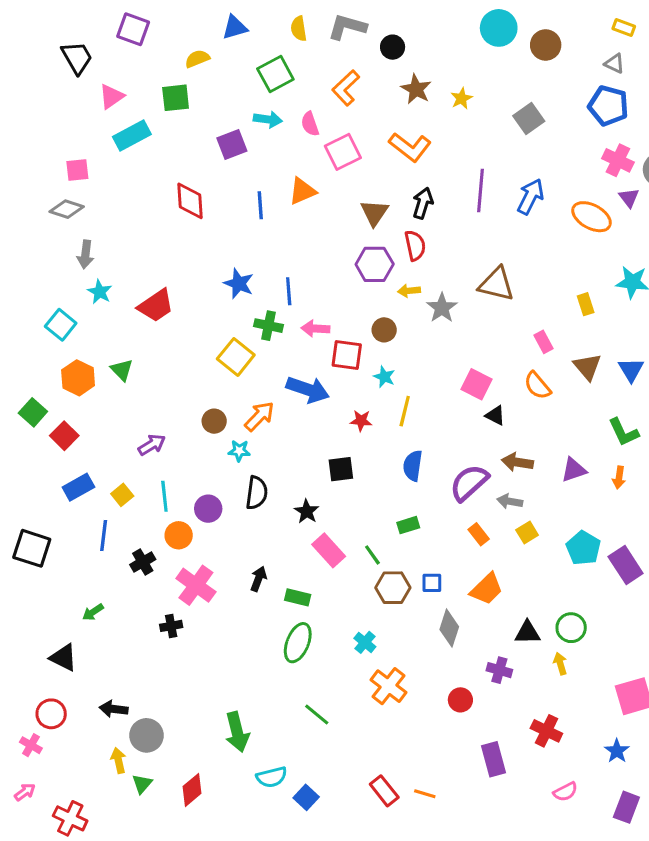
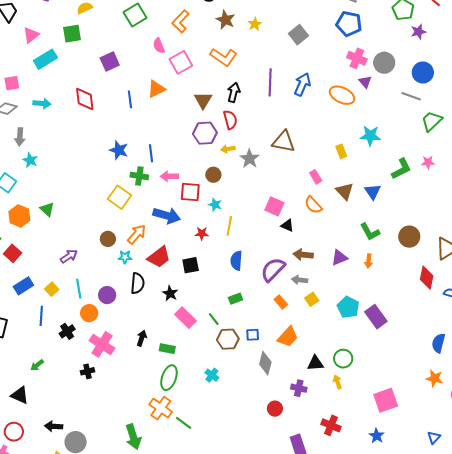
cyan arrow: (268, 119) -> (42, 103), moved
red trapezoid: (156, 306) -> (159, 257), moved
orange cross: (389, 686) -> (161, 408), moved

